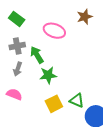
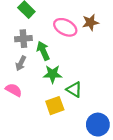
brown star: (85, 17) -> (90, 22), moved
green triangle: (77, 100) -> (74, 89), moved

